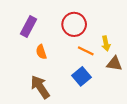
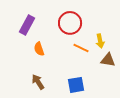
blue square: (82, 76) -> (76, 85), moved, turned 30
brown arrow: (40, 87) -> (38, 82), size x0.7

